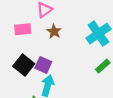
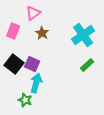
pink rectangle: (23, 29) -> (13, 31), turned -63

